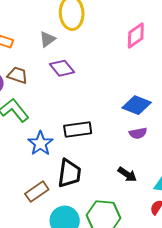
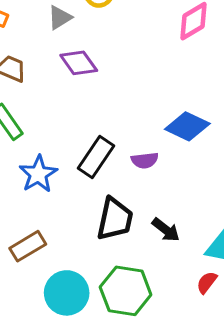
black rectangle: (78, 130) -> (96, 157), turned -52
purple semicircle: (138, 133) -> (145, 160), moved
black trapezoid: (69, 173) -> (115, 219), moved

